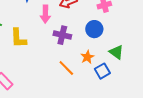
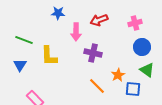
blue circle: (94, 29) -> (142, 47), moved
blue square: (102, 71) -> (133, 89), turned 35

